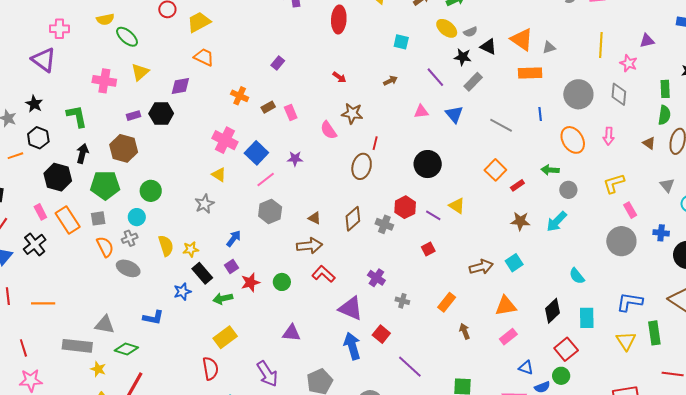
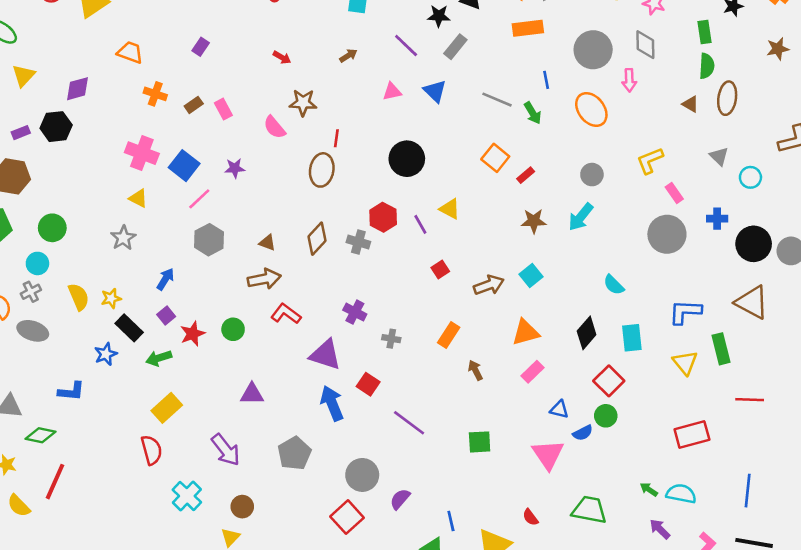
orange trapezoid: (204, 57) -> (130, 52), moved
pink arrow: (609, 136) -> (629, 80), moved
green arrow: (550, 170) -> (533, 113), moved, turned -120
purple line: (433, 215) -> (420, 224), turned 35
red square: (428, 249) -> (440, 270), moved

